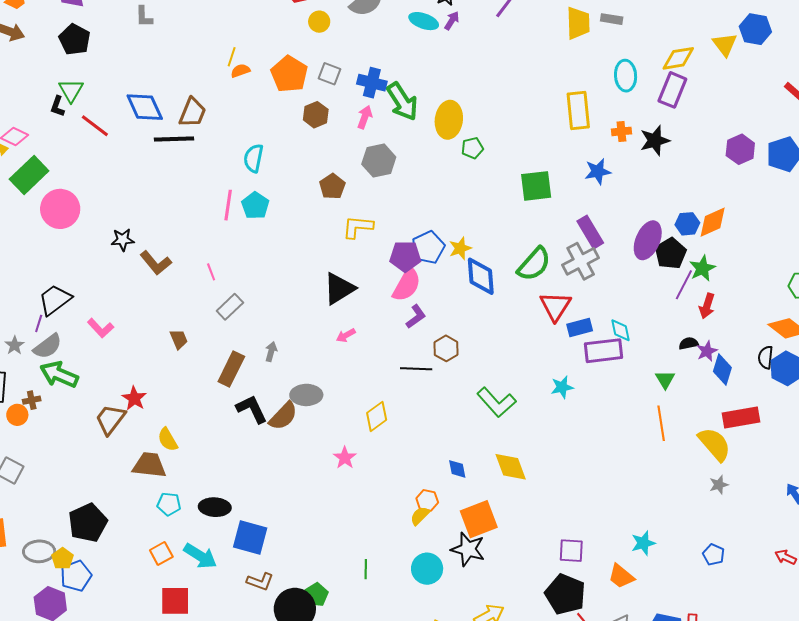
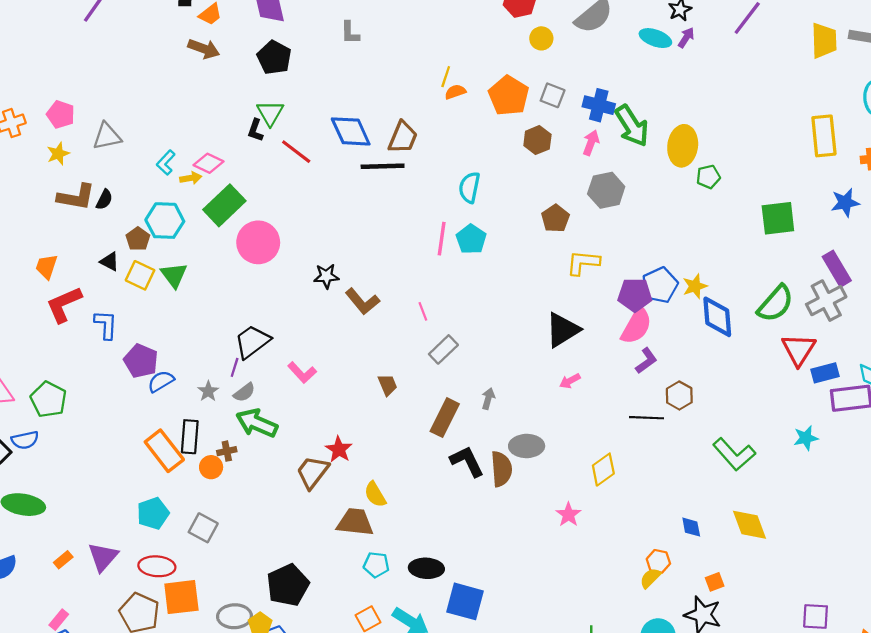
gray semicircle: (48, 346) -> (244, 392), size x0.7
brown semicircle: (283, 416) -> (501, 469), turned -48
orange square: (479, 519) -> (715, 582), size x0.5

